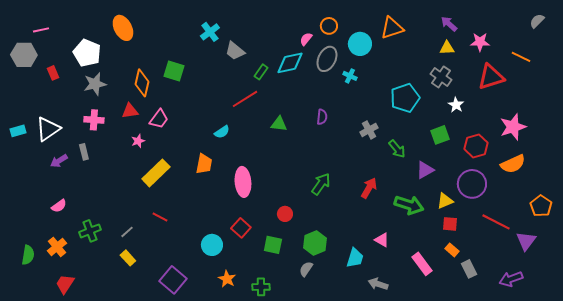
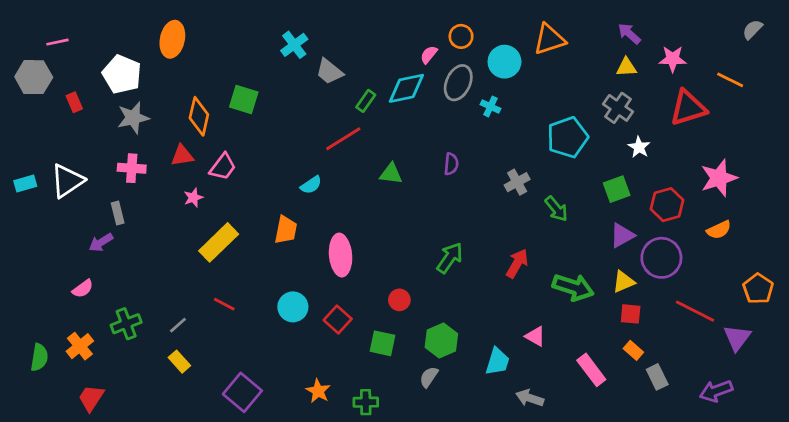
orange ellipse: (123, 28) -> (172, 39), turned 40
purple arrow: (59, 161) -> (101, 242), moved
orange semicircle: (513, 164) -> (719, 230), size x0.7
purple triangle: (425, 170) -> (622, 235), moved
cyan circle: (212, 245) -> (293, 307), moved

